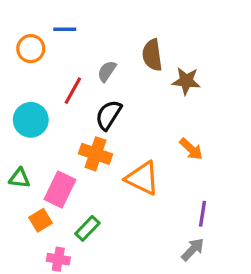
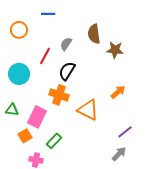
blue line: (65, 29) -> (48, 14), moved
orange arrow: (191, 149) -> (118, 92), turned -84
purple line: (202, 214) -> (125, 132), turned 42

